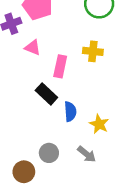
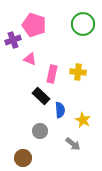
yellow cross: (93, 51) -> (78, 72), moved
gray circle: (49, 153) -> (40, 131), moved

